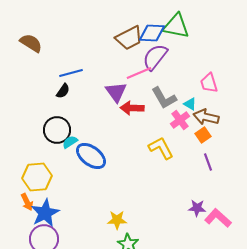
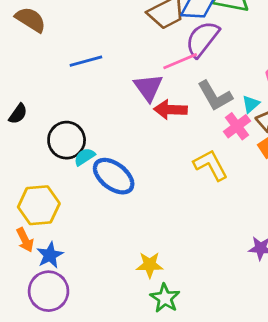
black semicircle: (63, 91) -> (18, 114), moved
cyan triangle: (190, 104) -> (251, 104), turned 48
blue star: (45, 213) -> (50, 255), size x0.7

